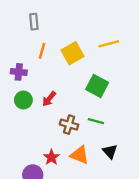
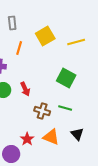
yellow square: (73, 53) -> (45, 36), moved
red arrow: (49, 99) -> (25, 89), turned -64

